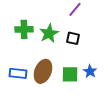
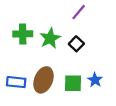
black square: (73, 38) -> (76, 44), turned 32

